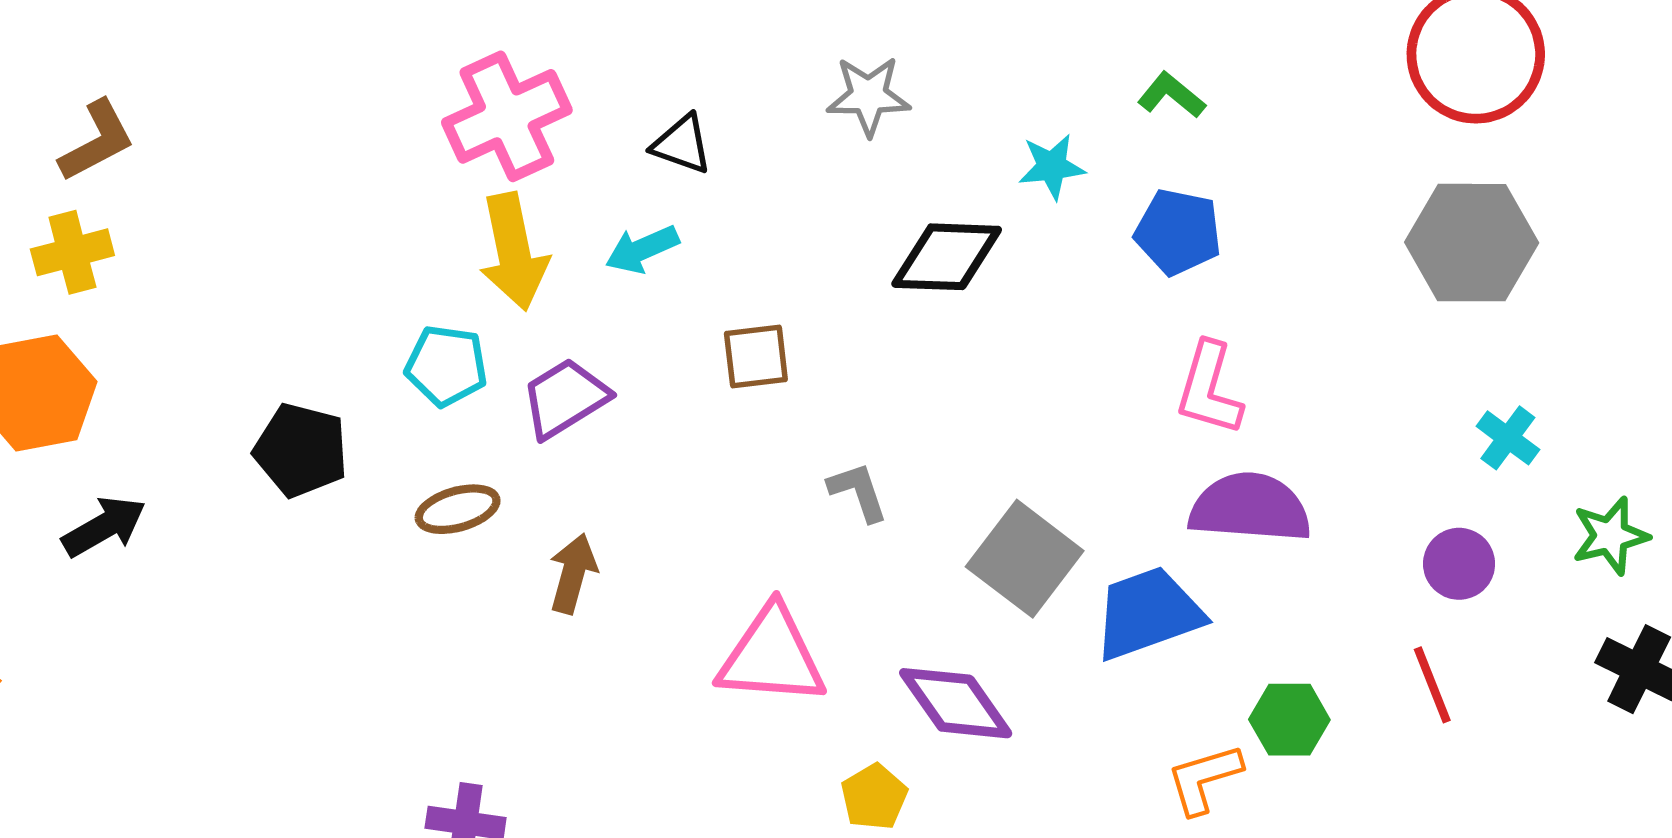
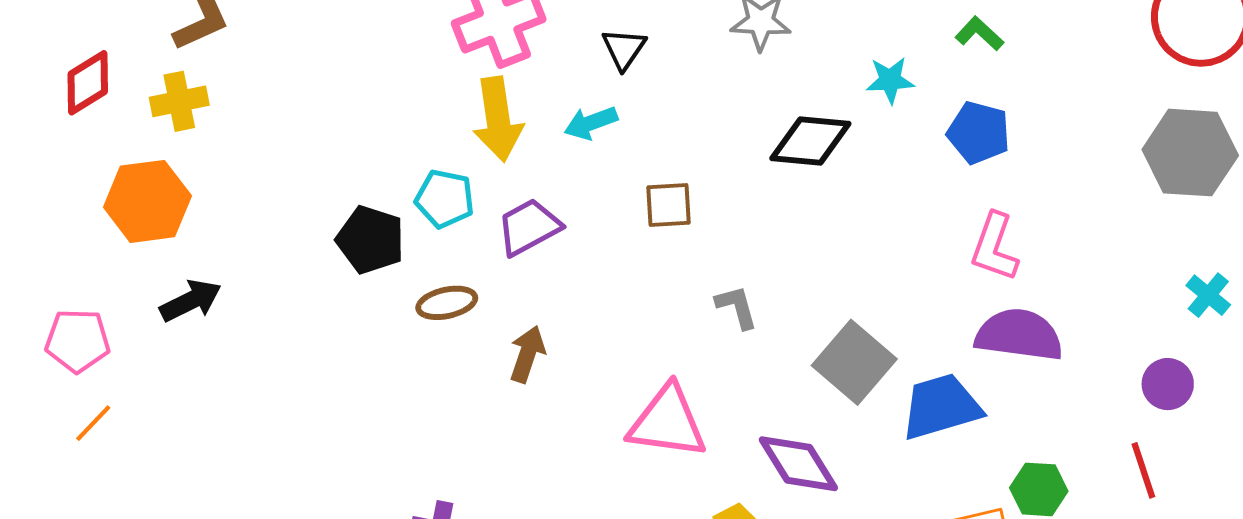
black triangle: (682, 144) -> (624, 49), turned 42
black pentagon: (301, 450) -> (370, 240), moved

